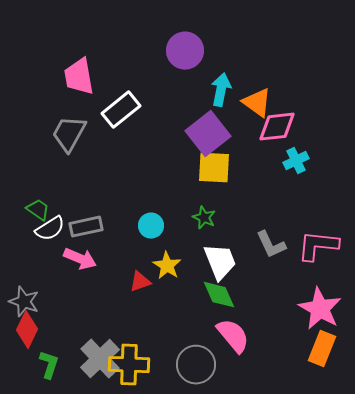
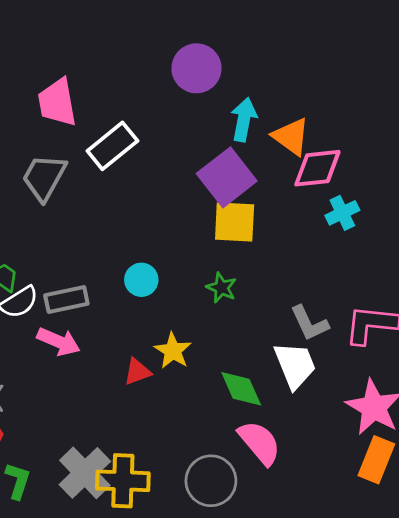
cyan circle: (151, 226) -> (141, 280), moved
white trapezoid: (220, 262) -> (295, 365), moved

